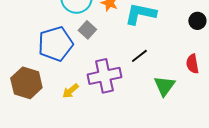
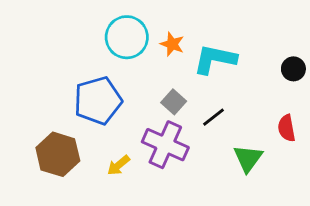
gray square: (87, 30) -> (174, 102), moved
purple cross: (104, 76) -> (165, 145), turned 36

